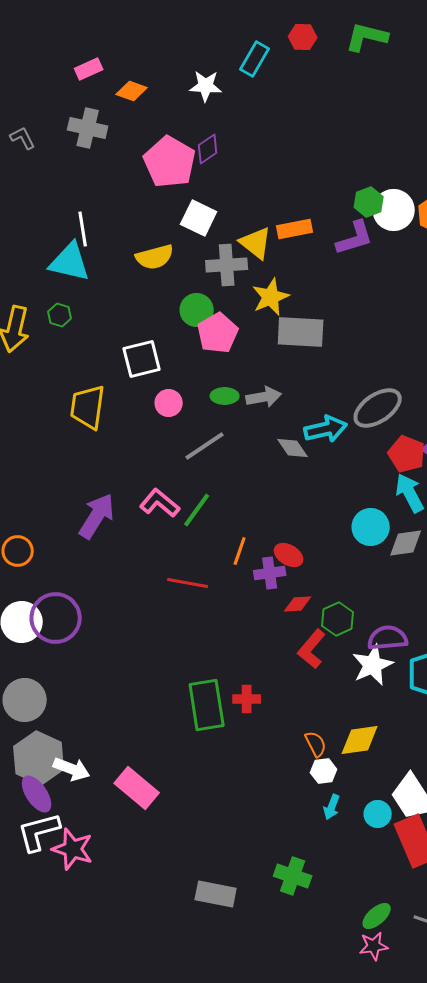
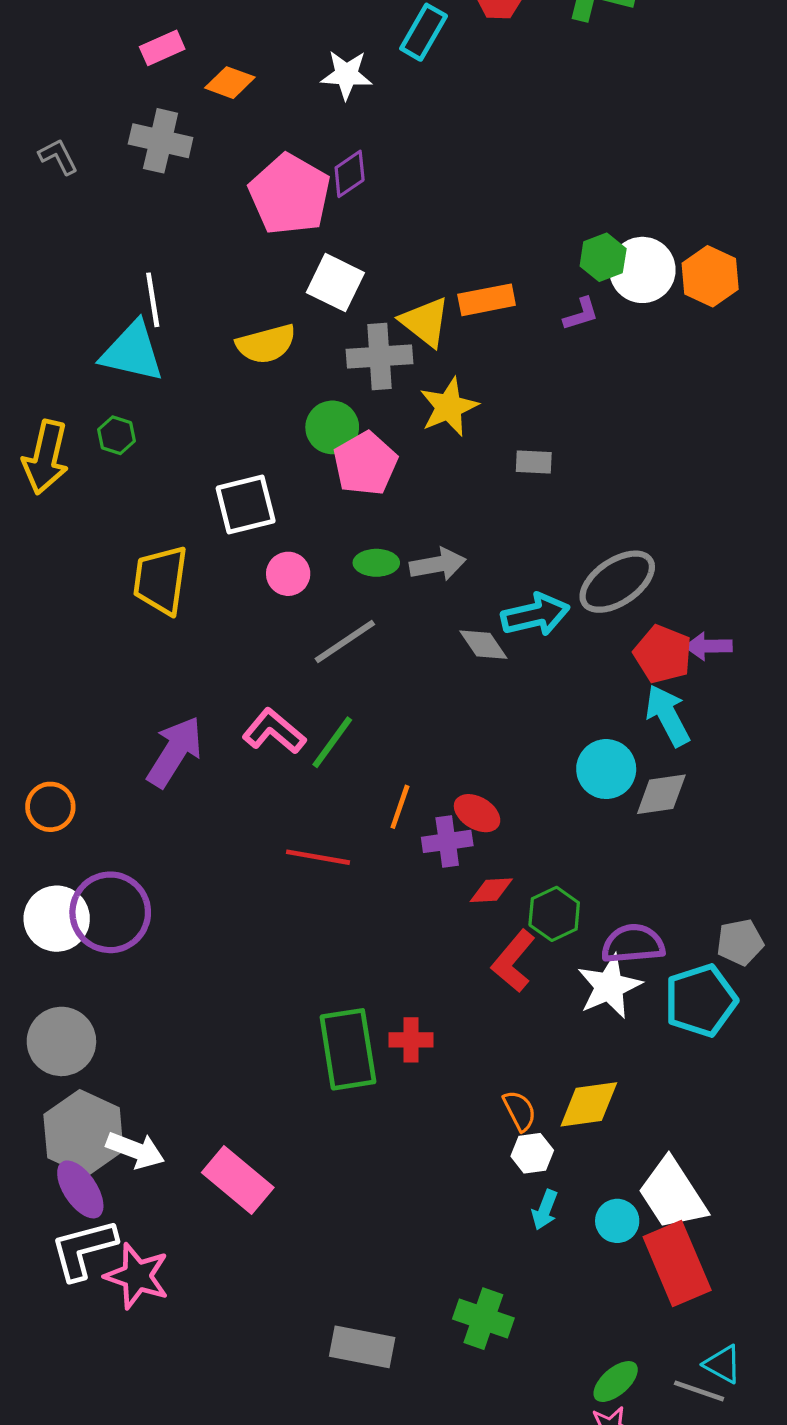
purple L-shape: (355, 238) -> (581, 314), size x0.6
gray rectangle: (301, 332) -> (534, 462), moved, size x0.5

